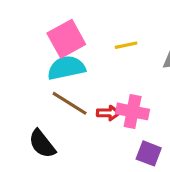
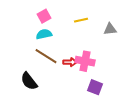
pink square: (66, 39) -> (44, 16), size x0.6
cyan semicircle: (66, 68) -> (44, 34), size x0.7

